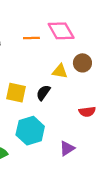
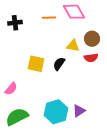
red semicircle: (87, 112) -> (91, 58), moved
cyan hexagon: (30, 131) -> (56, 112), moved

